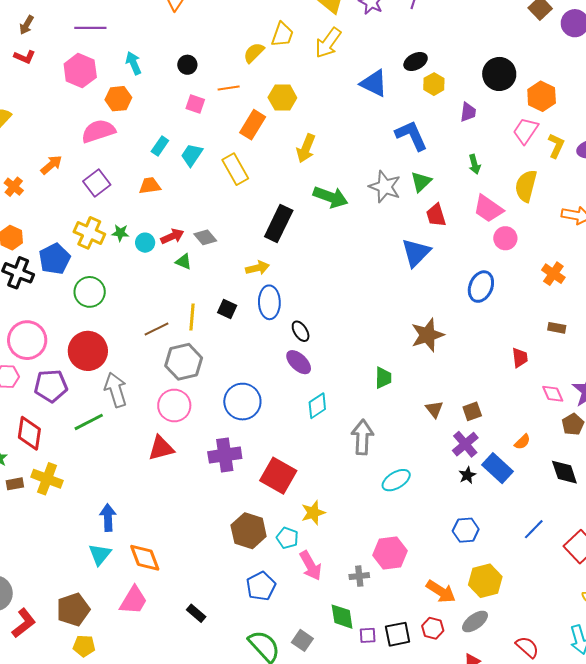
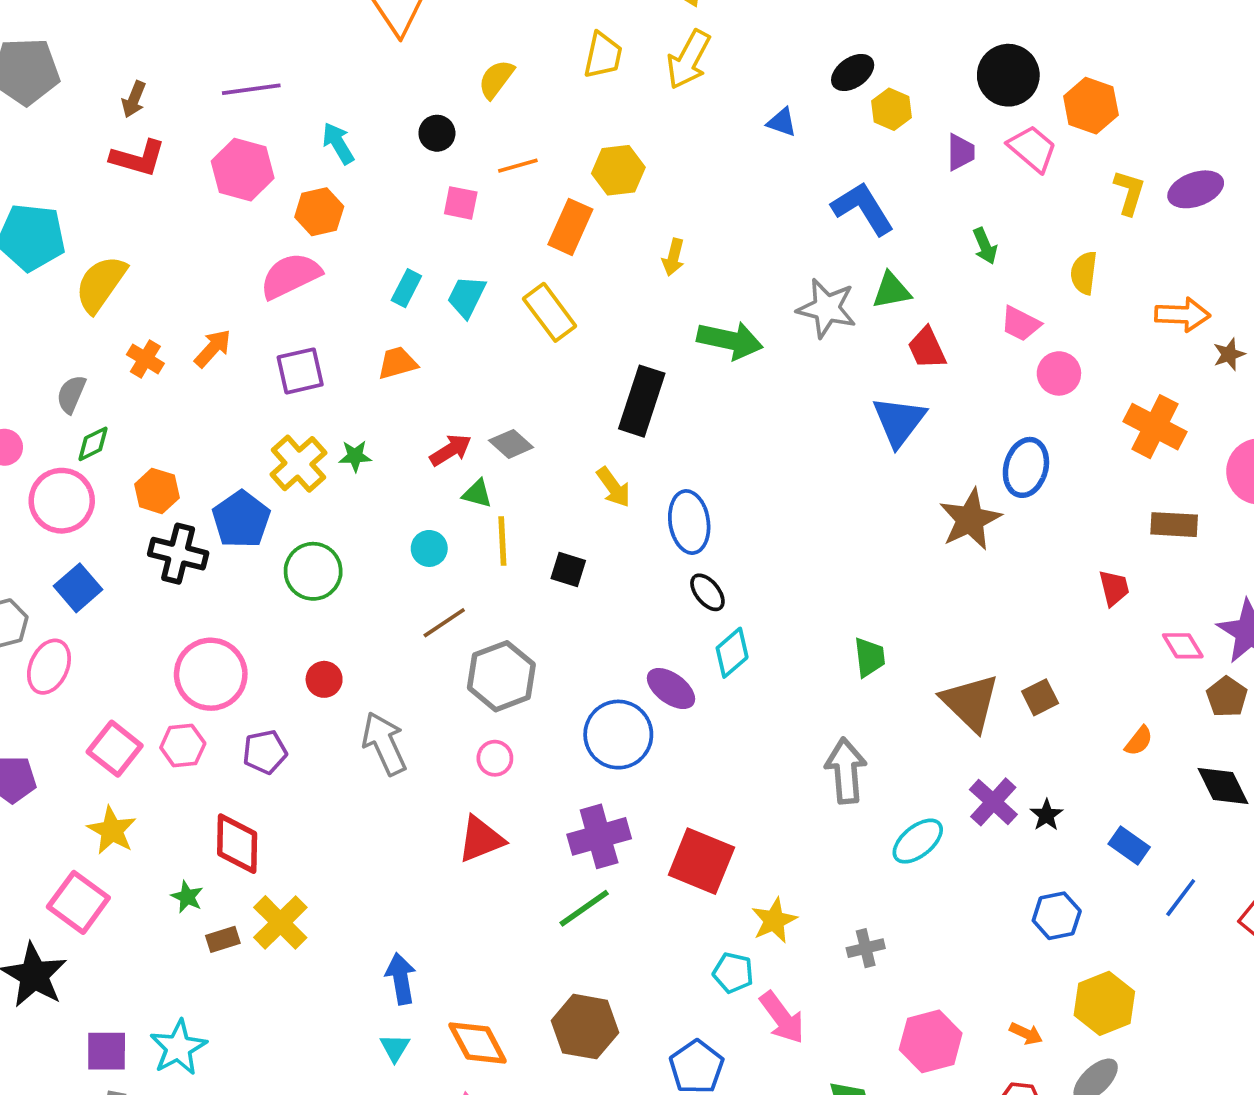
yellow semicircle: (254, 53) -> (496, 79), moved
red L-shape: (25, 57) -> (138, 158), size x1.4
blue triangle: (374, 83) -> (782, 122), size x0.6
pink trapezoid: (526, 131) -> (1032, 149), moved, turned 104
yellow arrow: (306, 148) -> (673, 257), size x0.7
green triangle: (421, 182) -> (891, 291), turned 40
purple square: (97, 183) -> (300, 371), turned 32
yellow semicircle: (526, 186) -> (1084, 273), size x0.7
orange cross: (14, 187) -> (145, 359), moved
pink trapezoid: (488, 209) -> (1021, 324), size x0.7
yellow cross: (89, 233) -> (298, 464), turned 32
cyan circle: (145, 243) -> (429, 548), moved
yellow arrow: (257, 268) -> (614, 487), turned 75
orange cross: (553, 274) -> (1155, 427), size x1.4
blue ellipse: (269, 302) -> (689, 522), moved
yellow line: (192, 317) -> (502, 541), moved
brown rectangle: (557, 328) -> (1174, 525), size x1.4
brown star: (427, 335) -> (970, 519), moved
red circle: (88, 351) -> (324, 679), size x0.5
purple ellipse: (299, 362) -> (671, 689), moved
purple pentagon: (51, 386) -> (265, 752), size x0.7
pink circle: (174, 405) -> (495, 758), size x0.6
cyan diamond: (317, 406) -> (732, 653), moved
brown triangle: (434, 409) -> (970, 703), size x1.8
green line: (89, 422) -> (584, 908), moved
purple cross: (465, 444) -> (993, 802), moved
blue rectangle: (498, 468) -> (1129, 845), moved, size x0.7
yellow cross: (47, 479) -> (280, 922), turned 32
brown hexagon: (249, 531) -> (585, 1027), moved
pink hexagon: (390, 553) -> (931, 1041), moved
cyan triangle: (100, 554) -> (395, 1048), size x0.7
gray cross: (359, 576) -> (866, 948), moved
orange arrow: (441, 591) -> (1026, 1034), size x0.6

